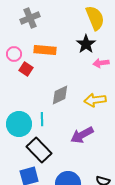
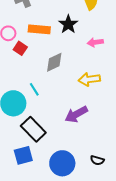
black star: (86, 44) -> (68, 24), moved
gray diamond: (60, 95) -> (54, 62), moved
cyan line: (42, 119) -> (34, 89), moved, turned -32

